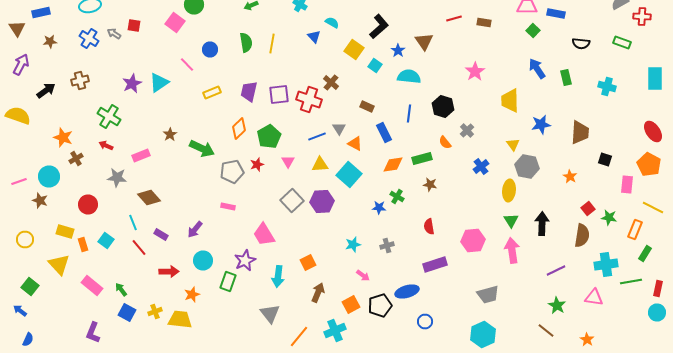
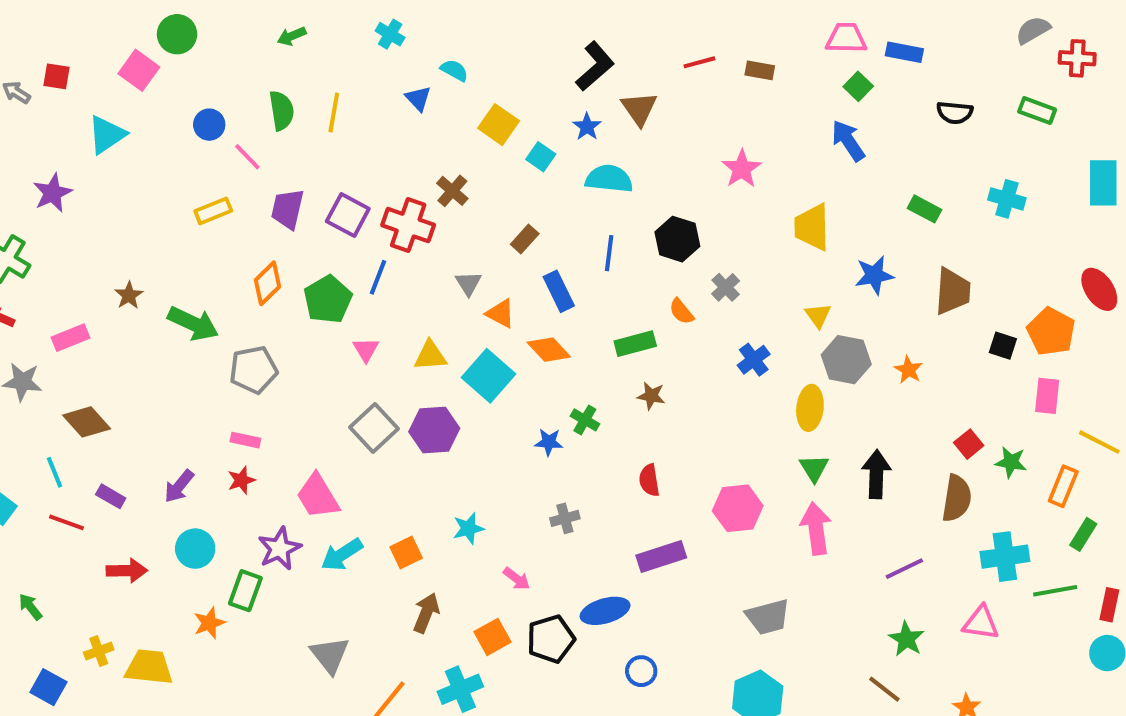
black L-shape: (379, 26) -> (595, 66), moved
pink line: (187, 64) -> (247, 157), moved
blue arrow: (537, 68) -> (848, 141), moved
green rectangle: (566, 78) -> (925, 209), moved, turned -49
cyan triangle: (159, 82) -> (107, 135), moved
purple square: (279, 94) -> (348, 215), turned 35
brown rectangle: (367, 106) -> (525, 239), turned -72
blue line: (317, 136) -> (378, 277), moved, turned -48
red star: (257, 164) -> (241, 480), moved
orange diamond: (393, 164) -> (549, 350), moved, turned 55
orange pentagon: (649, 164) -> (1051, 332), moved
orange star: (570, 176) -> (908, 370), moved
cyan star: (353, 244) -> (468, 528), moved
red line: (139, 248) -> (67, 522), turned -30
cyan arrow: (278, 276) -> (342, 555), moved, turned 50
orange star: (192, 294) -> (209, 623), moved
blue square: (127, 312) -> (48, 687), moved

